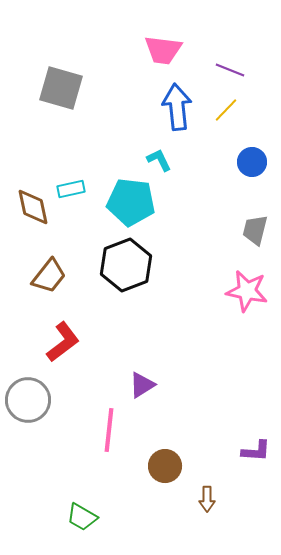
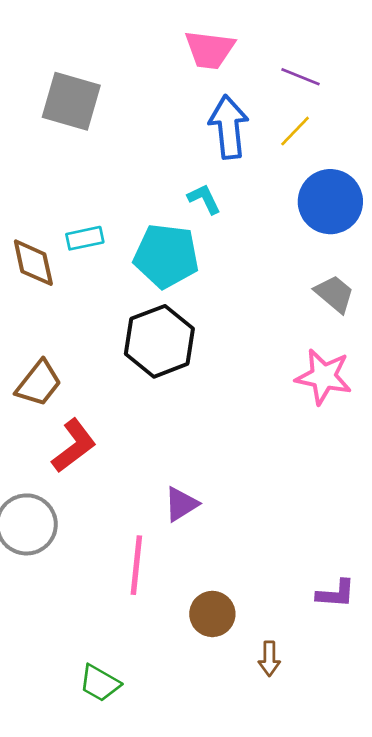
blue circle: (252, 162) -> (330, 202), size x1.6
gray trapezoid: (255, 230) -> (334, 294), turned 116
brown trapezoid: (49, 276) -> (39, 383), moved

